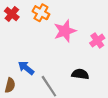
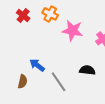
pink star: (65, 31) -> (72, 30), turned 30

